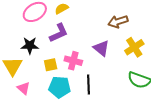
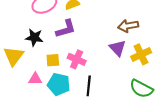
purple triangle: (101, 48) -> (118, 48), moved
pink triangle: (24, 88) -> (35, 79), moved, turned -48

